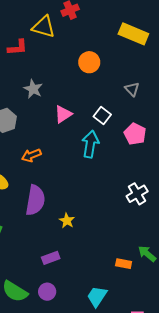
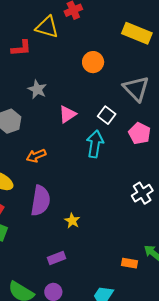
gray triangle: (132, 89) -> (136, 89), size x1.8

